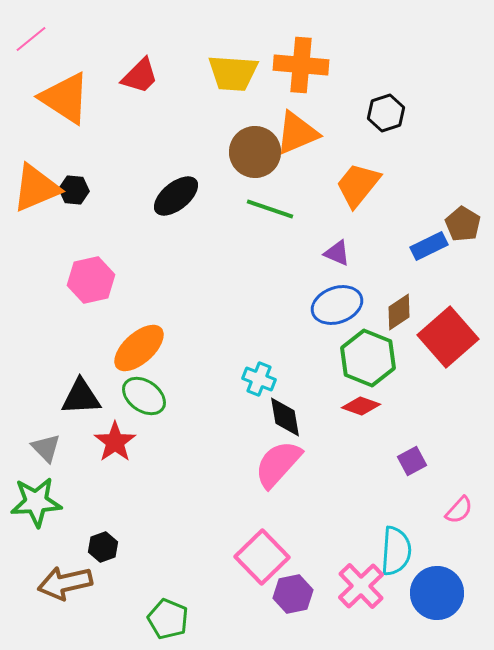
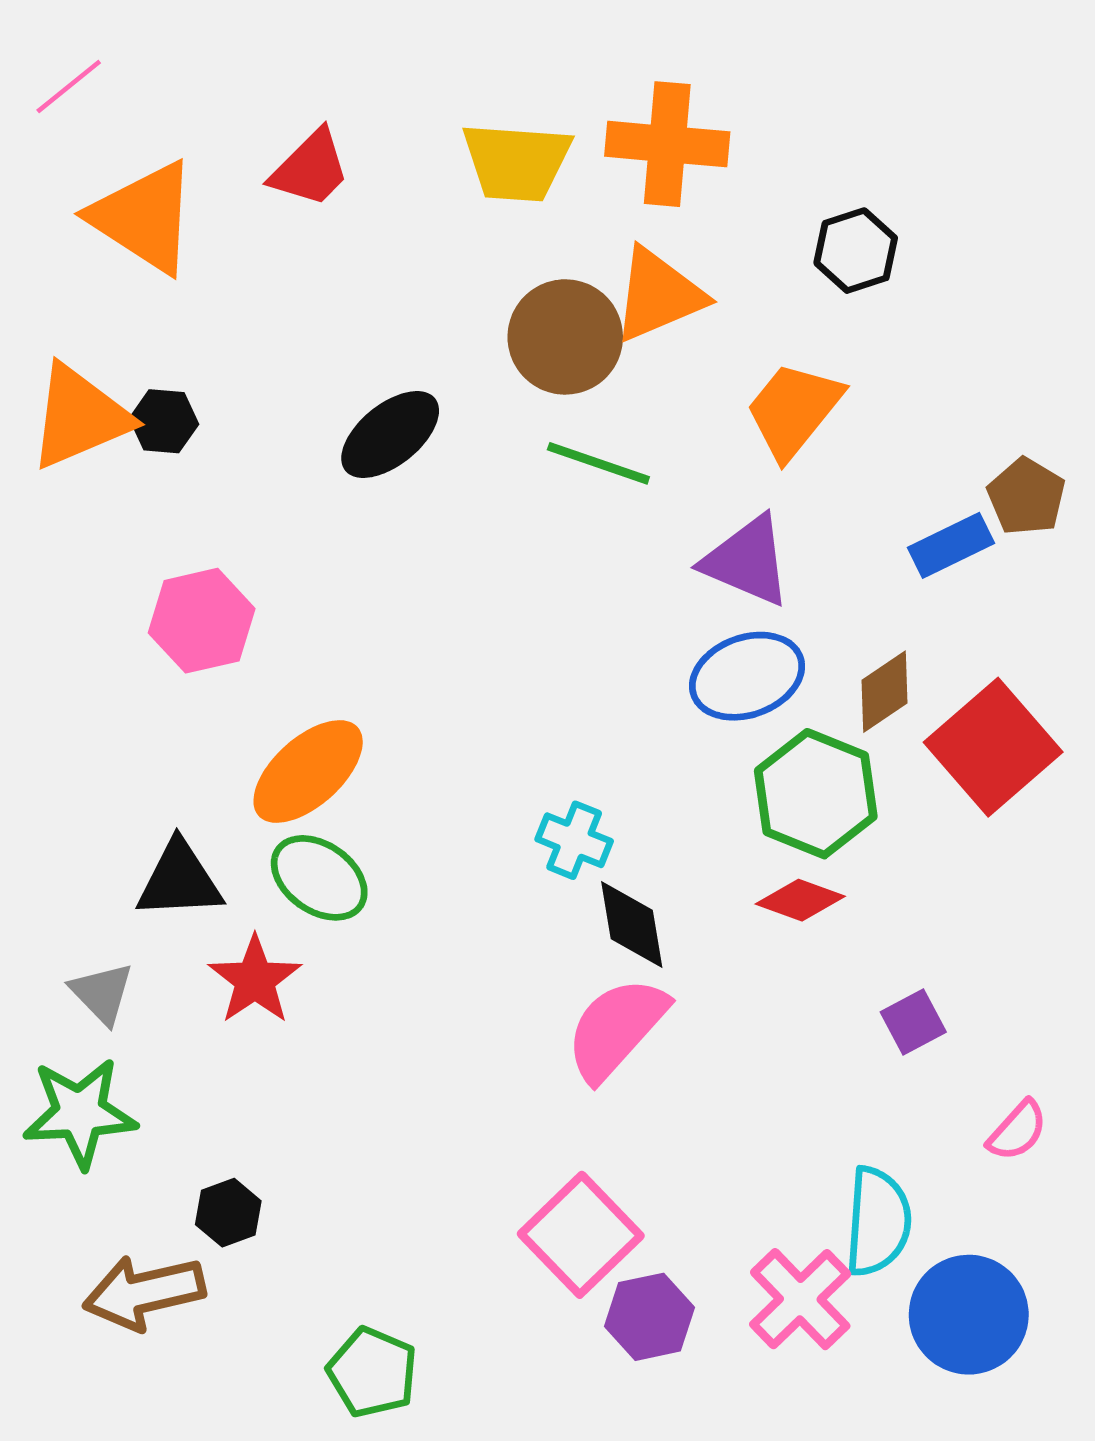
purple triangle: (337, 253) -> (747, 561), size x1.6

